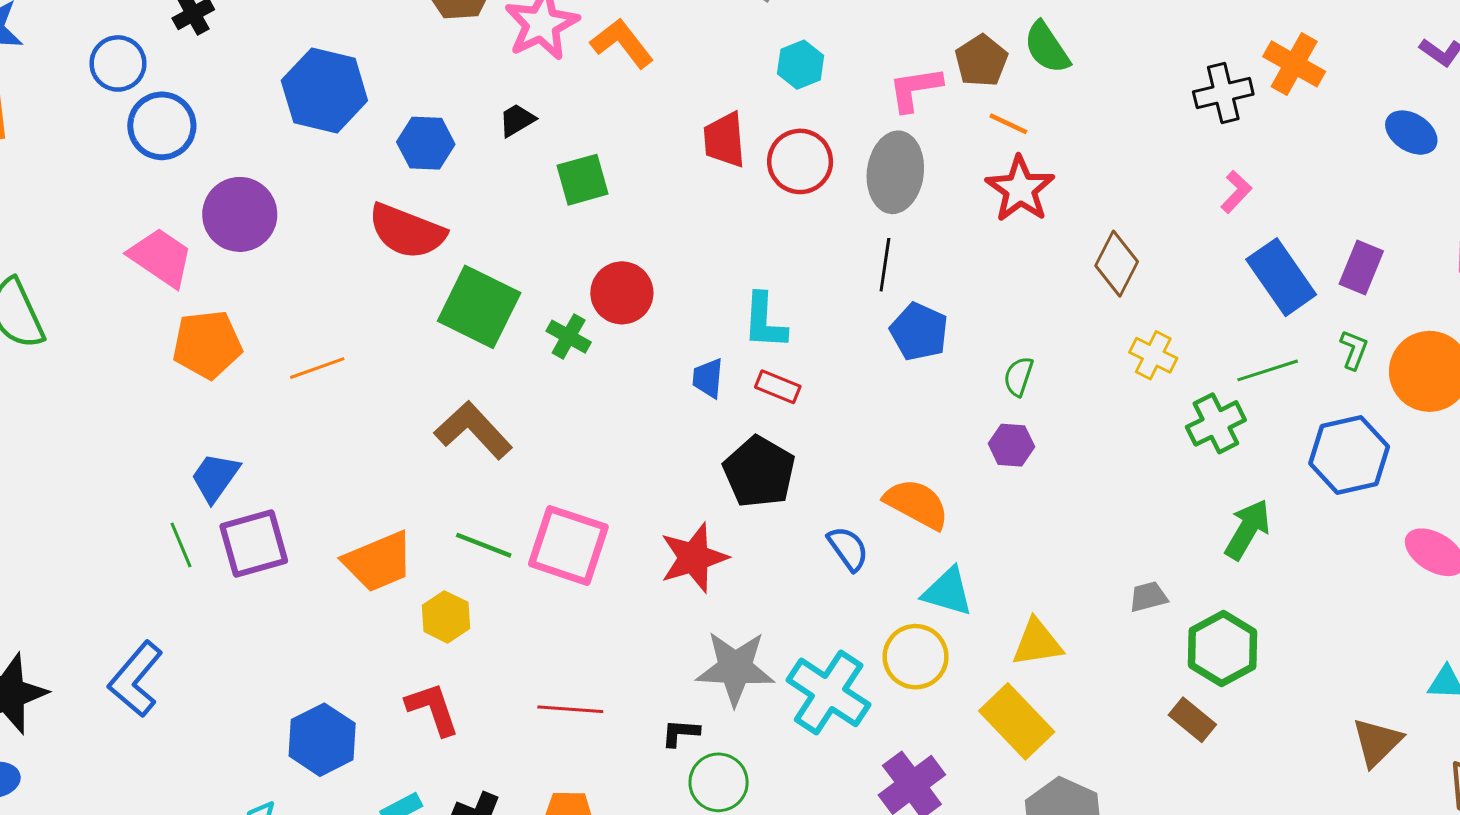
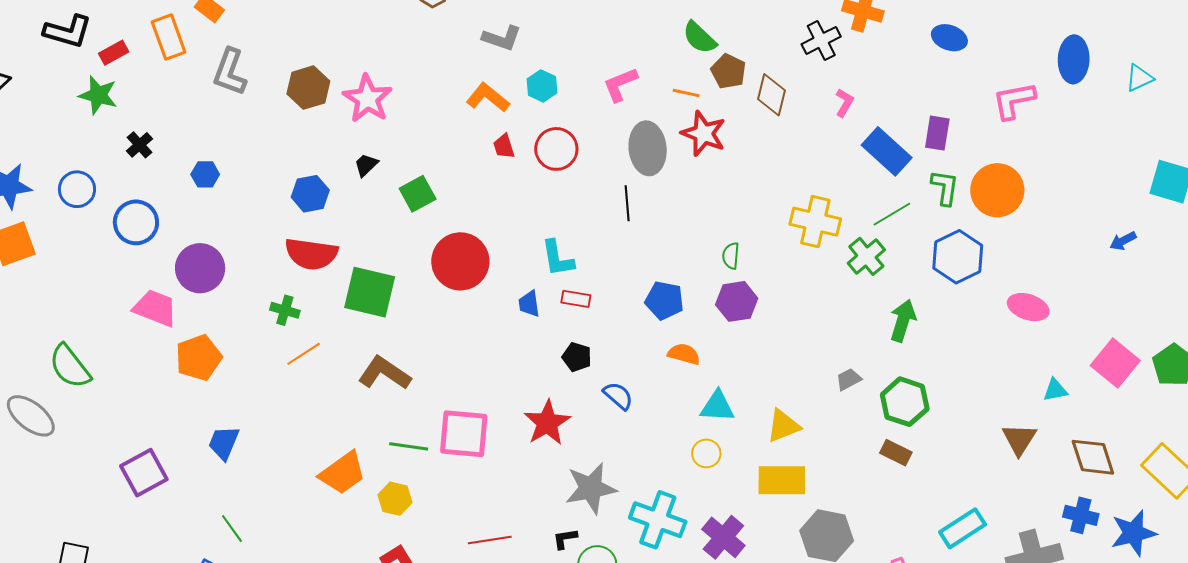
orange L-shape: (622, 43) -> (488, 98), moved
brown pentagon: (981, 61) -> (728, 71), moved
blue circle: (118, 63) -> (77, 189), moved
blue hexagon: (324, 91) -> (205, 174), moved, size x0.5
red trapezoid: (724, 140) -> (504, 146), size x0.7
gray ellipse: (895, 172) -> (648, 148), moved
brown diamond: (1117, 264) -> (772, 95), moved
red circle: (622, 293) -> (460, 261), size x1.4
blue pentagon: (919, 332) -> (664, 300), moved
green cross: (569, 337) -> (285, 310), moved
green L-shape: (1354, 350) -> (945, 188), size x1.4
yellow cross: (1153, 355) -> (815, 222), size x1.6
orange line: (317, 368) -> (304, 354), moved
purple hexagon: (1011, 445) -> (737, 301), size x1.4
black pentagon: (759, 472) -> (577, 357), size x0.6
orange semicircle: (917, 504) -> (684, 354), size x0.7
purple square: (254, 543) -> (144, 473), moved
green line: (181, 545) -> (232, 528), moved
blue semicircle: (848, 548) -> (618, 396), moved
yellow circle: (916, 657) -> (706, 453), size x0.7
cyan cross: (829, 692) -> (658, 520), moved
yellow rectangle: (1017, 721) -> (782, 480), turned -33

